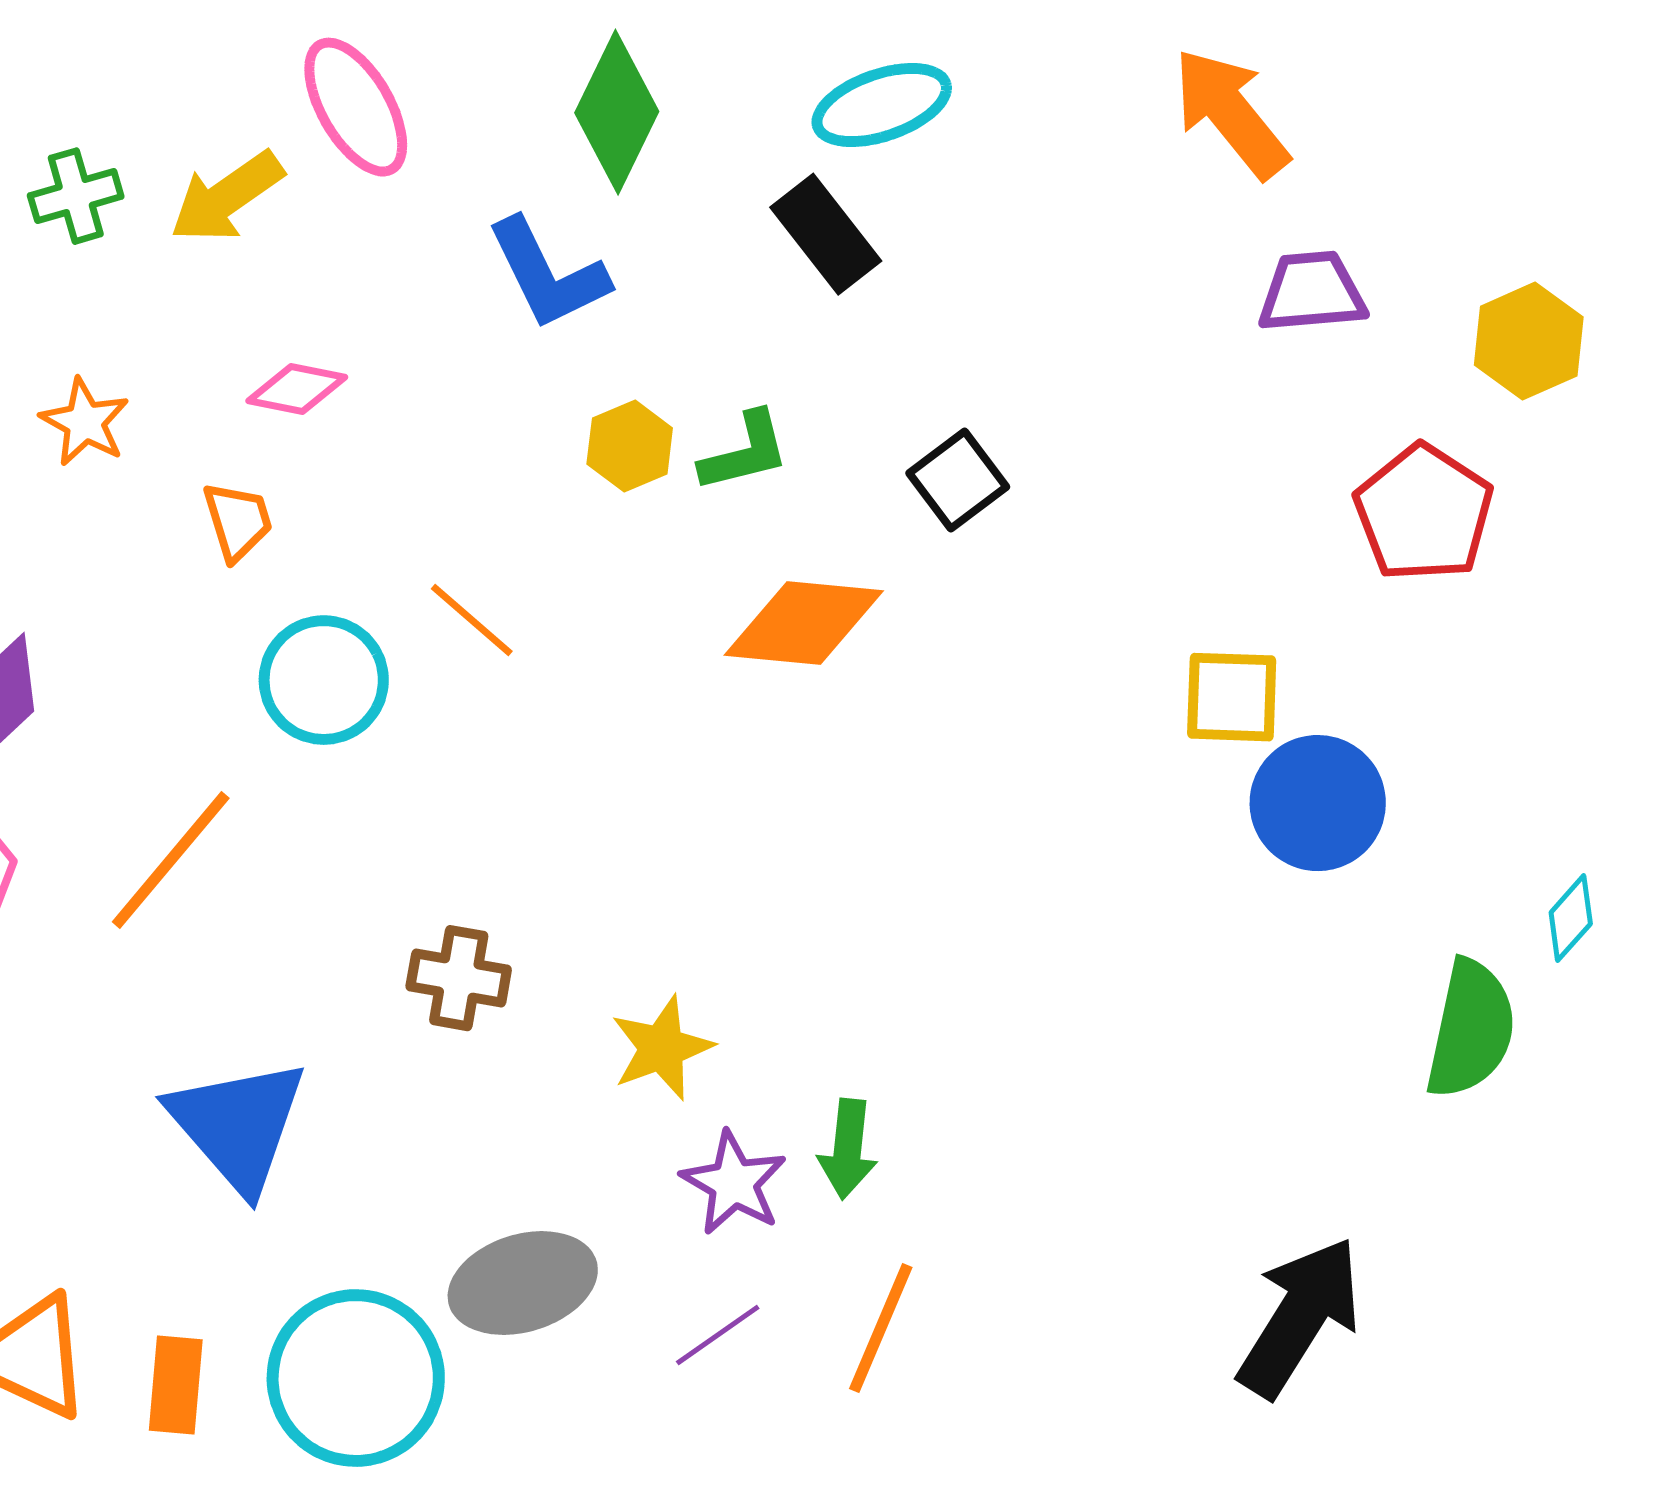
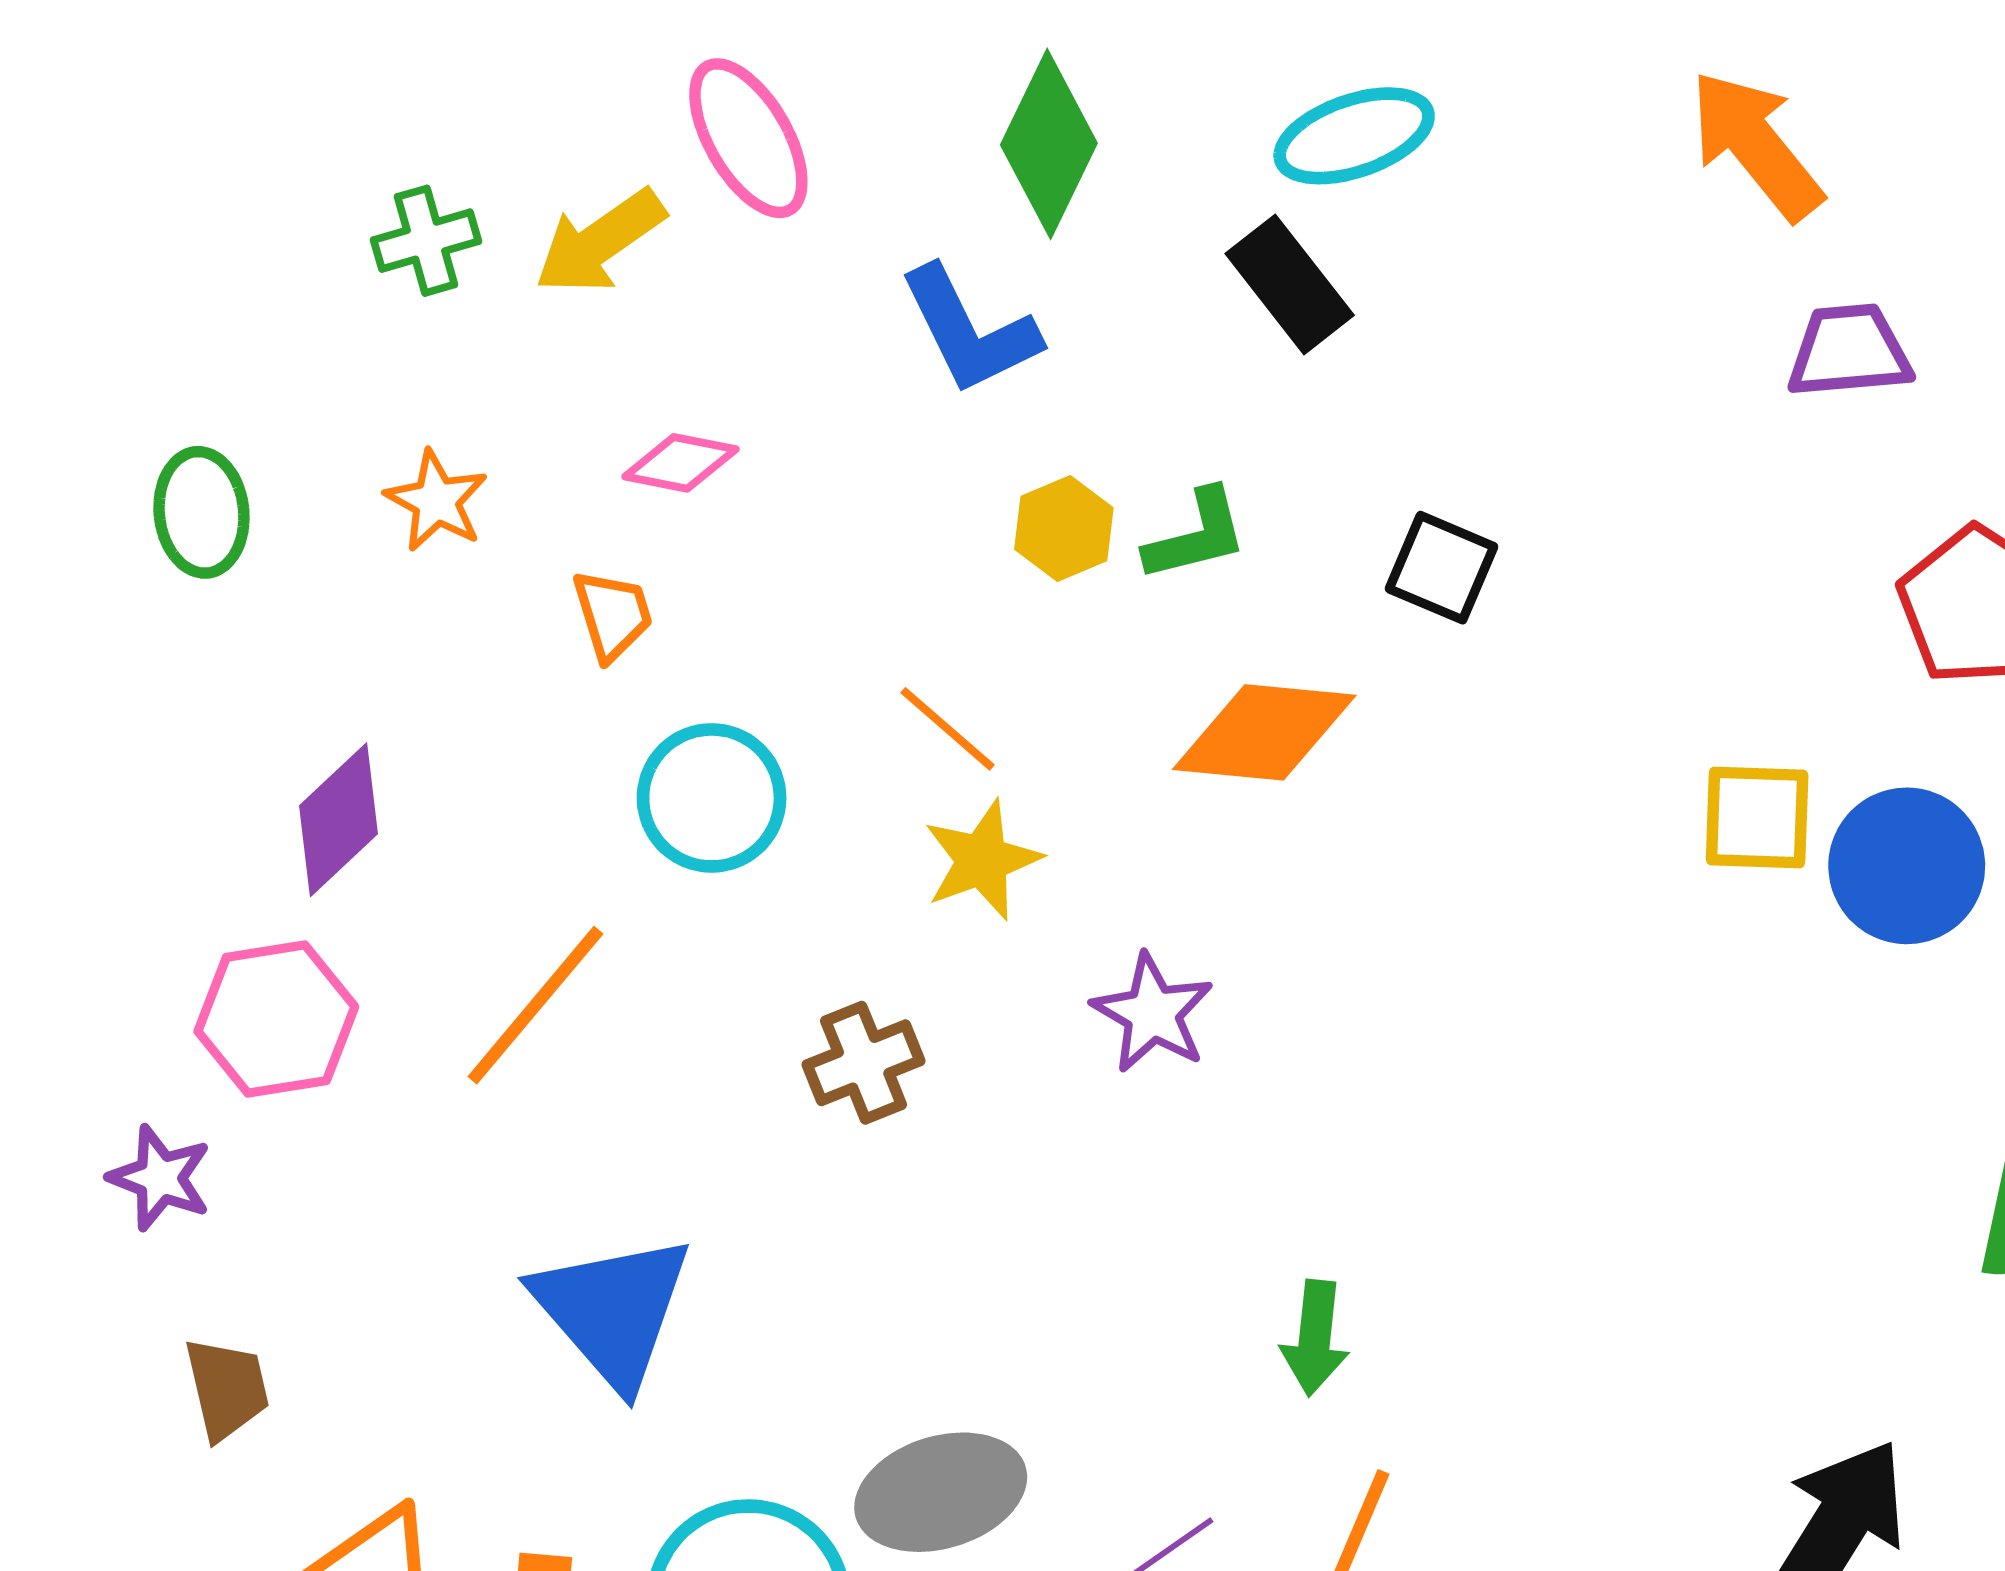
black square: (958, 480) -> (1442, 568), turned -30
orange line: (472, 620) -> (948, 729), moved
blue circle: (1318, 803) -> (1907, 866), moved
brown cross: (459, 978) -> (864, 1063), moved, turned -32
yellow star: (662, 1048) -> (982, 860), moved
purple star: (734, 1183) -> (1153, 1013), moved

